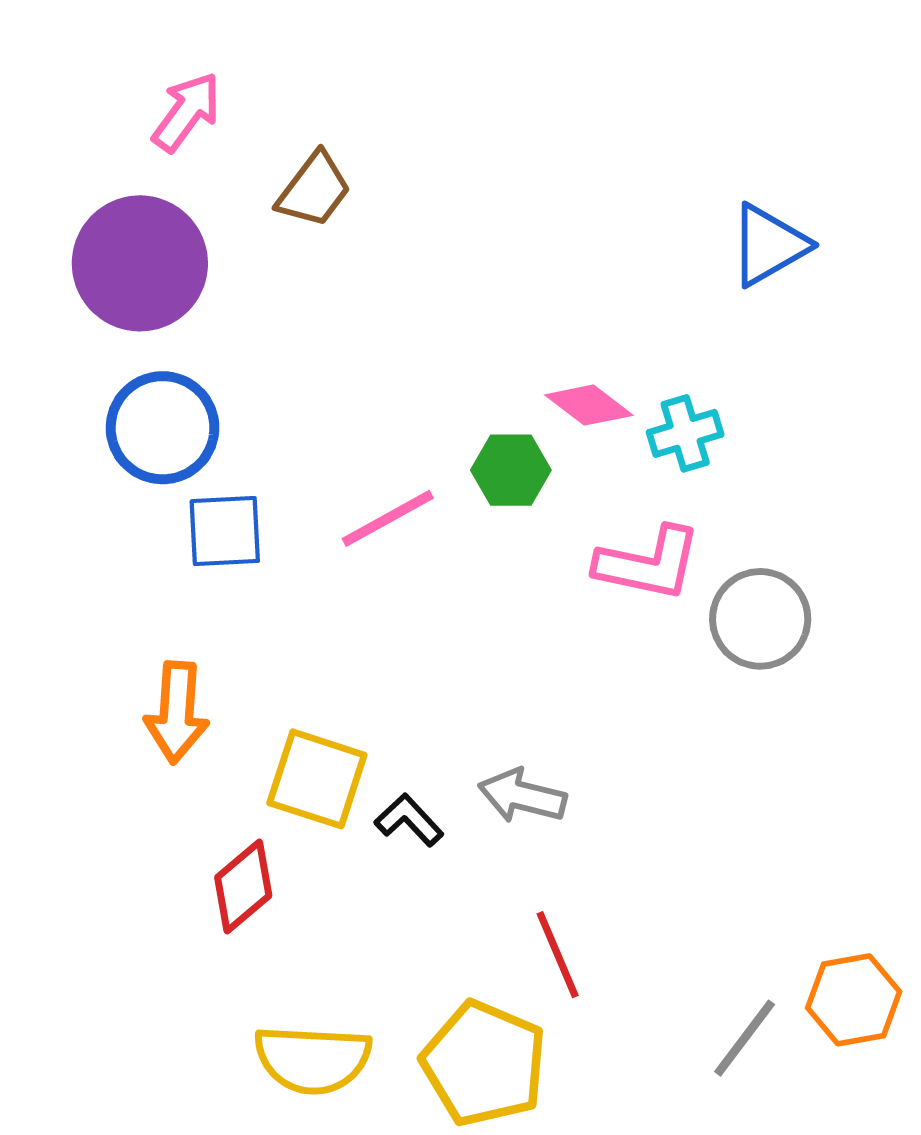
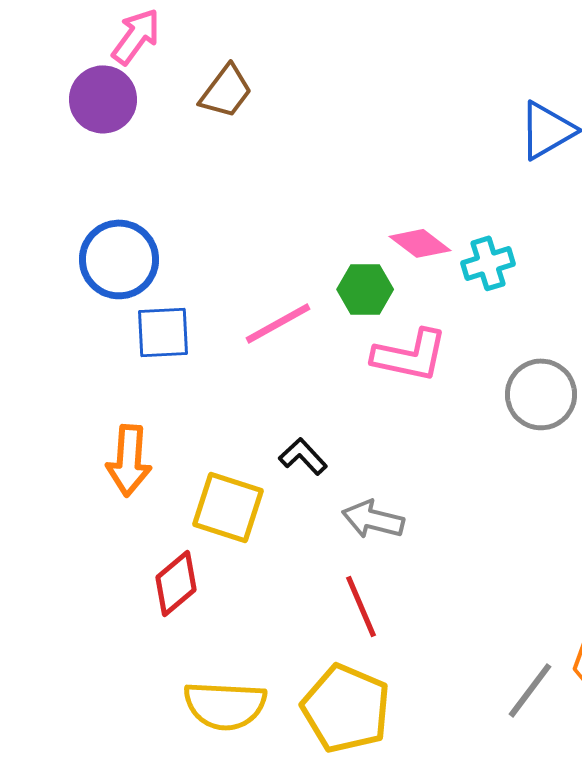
purple circle: (140, 263) -> (103, 99), moved, size x0.7
pink L-shape: (648, 564) -> (410, 355), moved
black L-shape: (409, 820) -> (303, 456), moved
red line: (558, 955) -> (361, 606), moved

